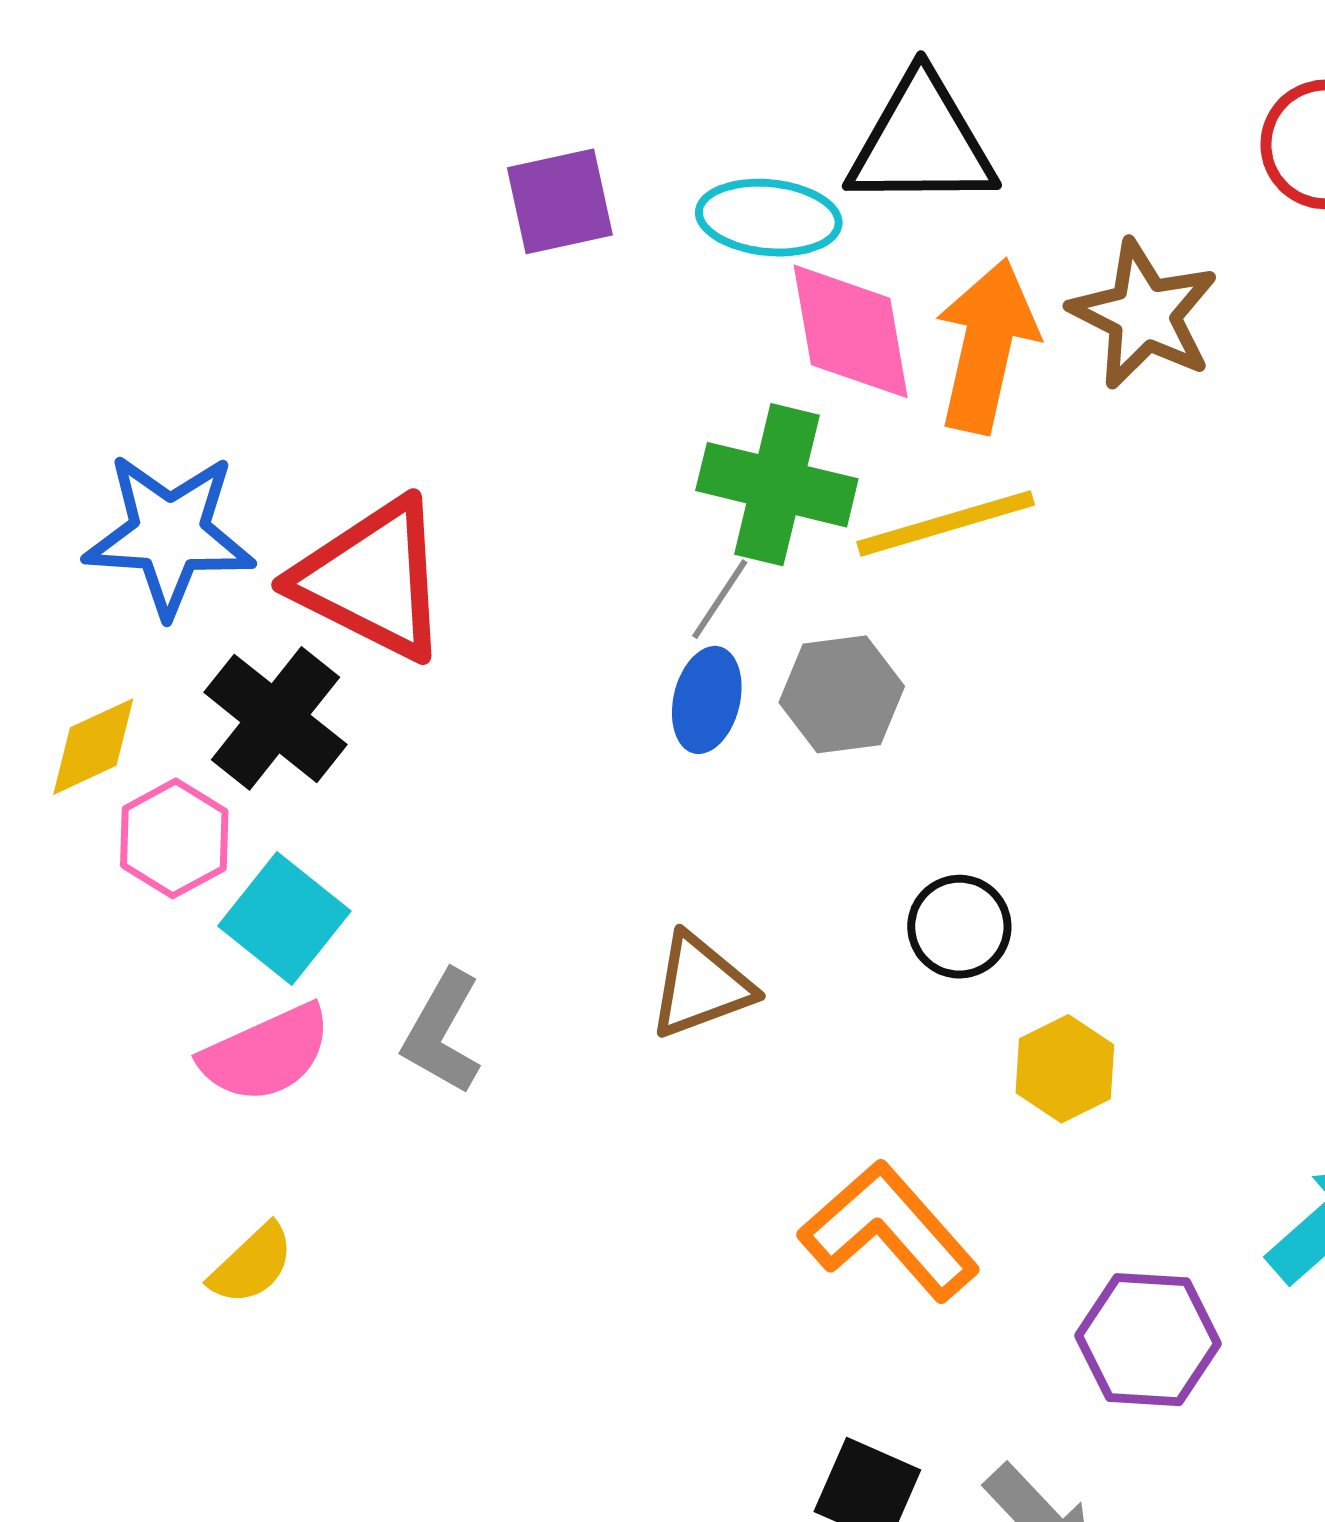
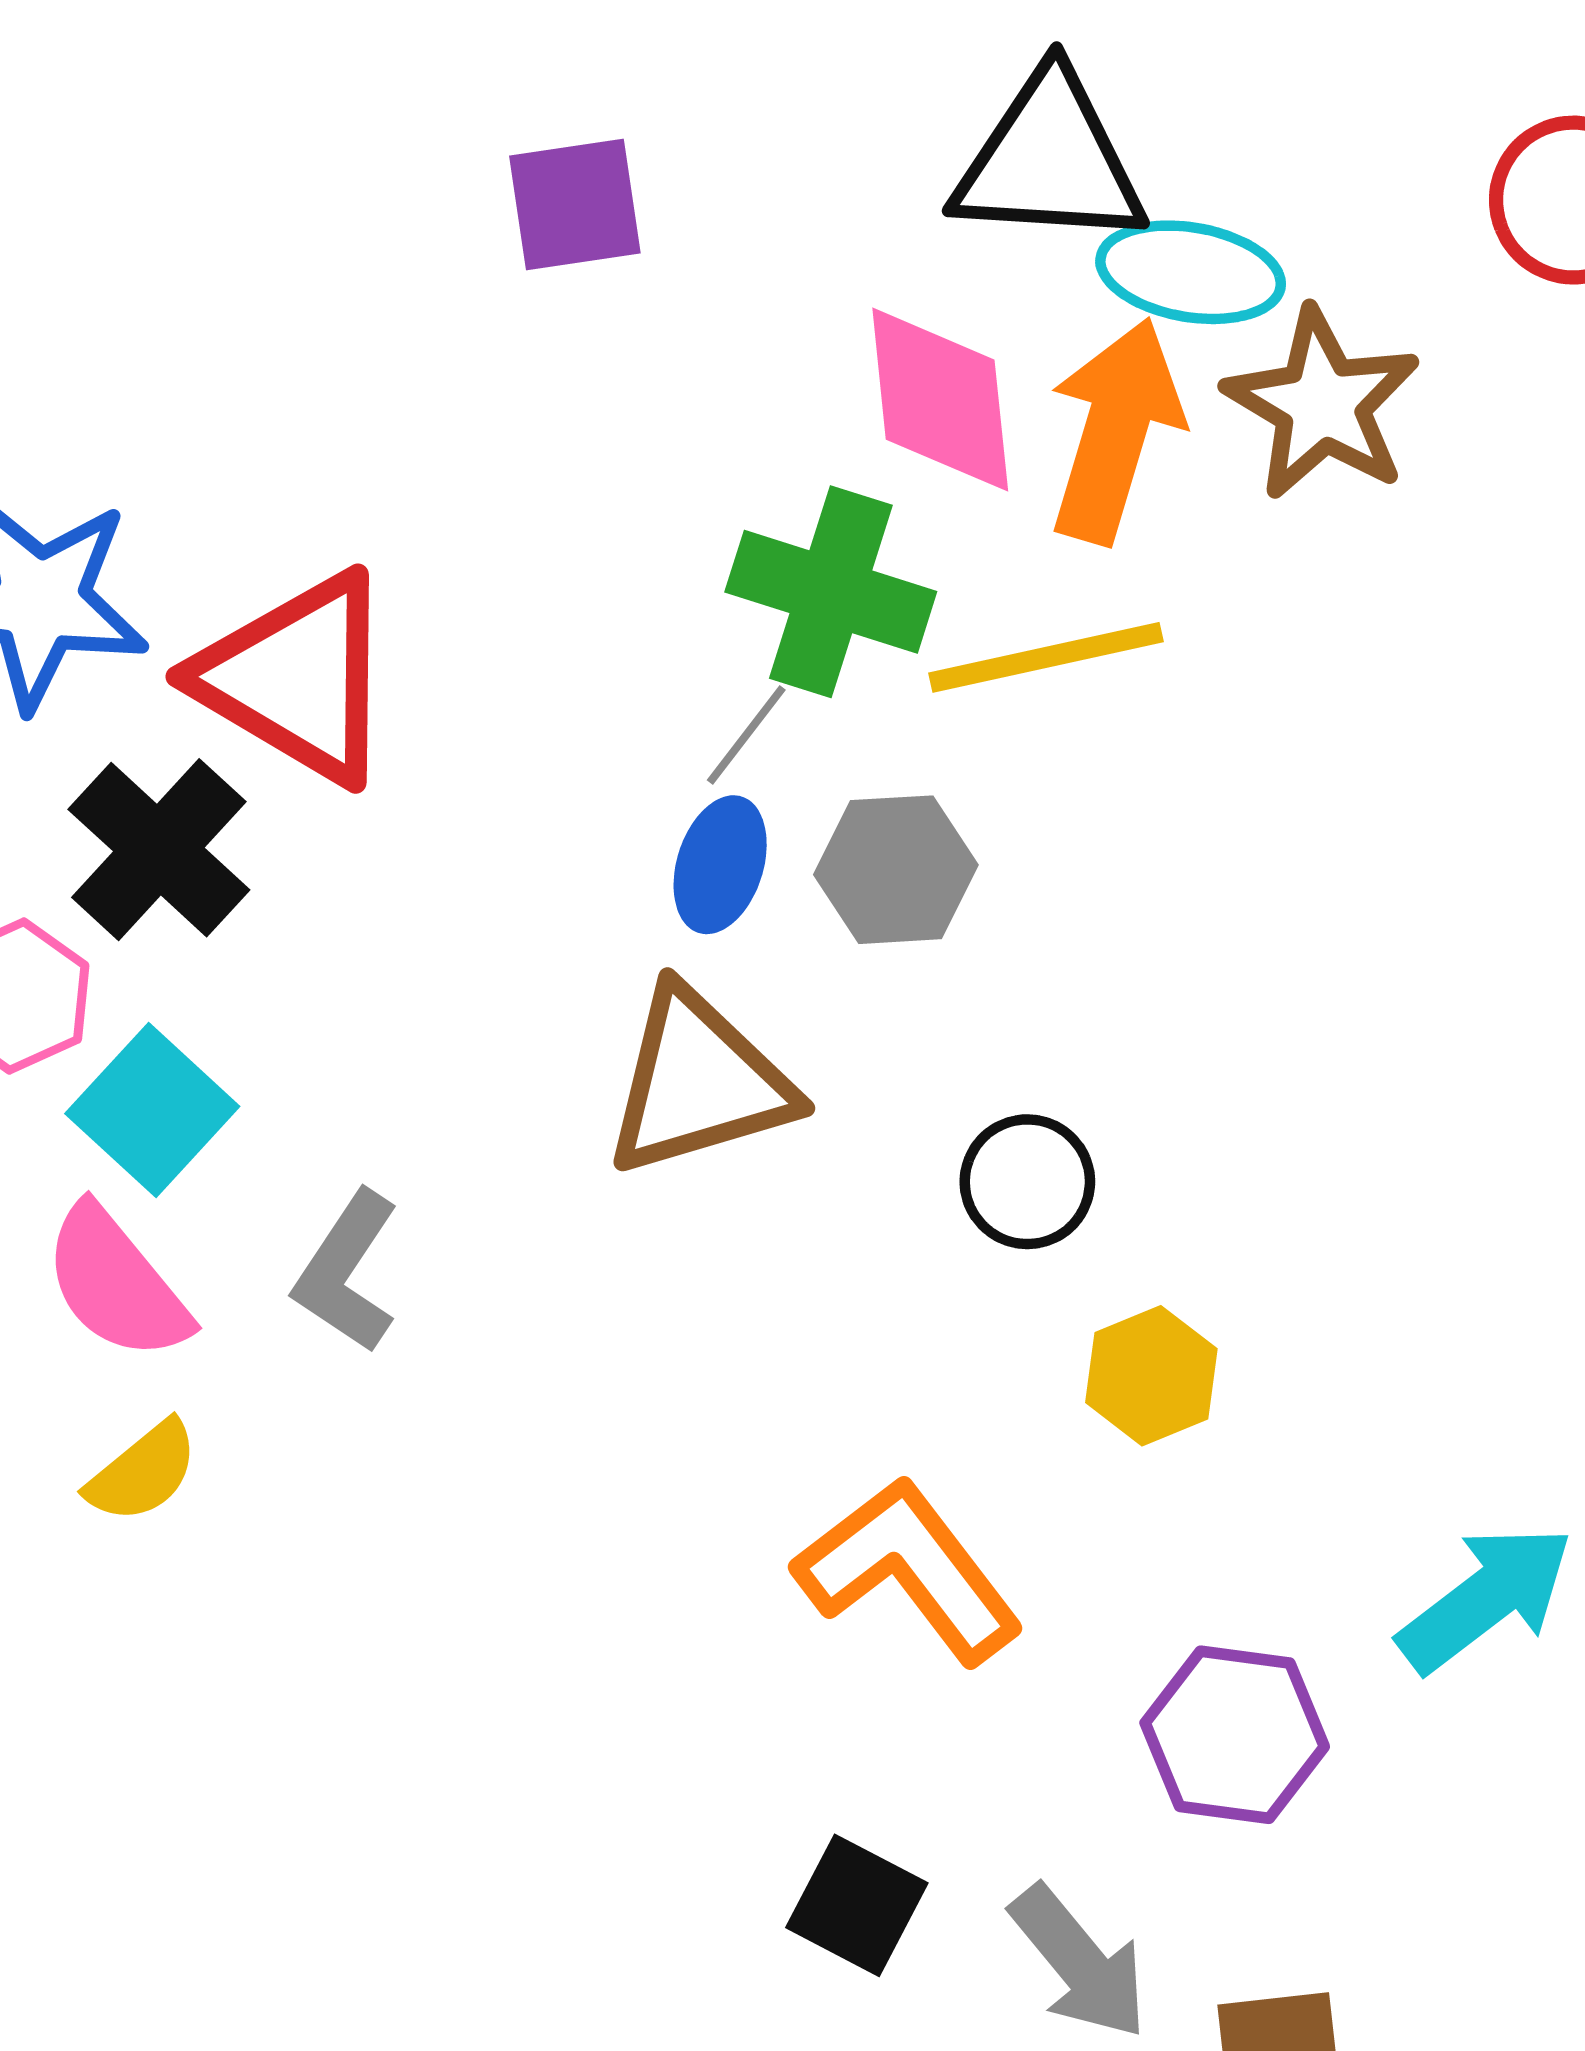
cyan ellipse: (769, 218) -> (1191, 272), moved
brown triangle: (701, 986) -> (699, 1082), moved, size x1.4
pink semicircle: (266, 1053) -> (116, 1283), turned 71
yellow semicircle: (252, 1264) -> (143, 1472), moved

